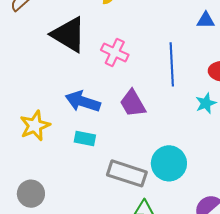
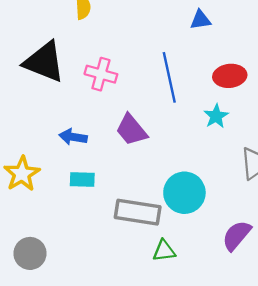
blue arrow: (83, 102) -> (73, 137), size x0.7

